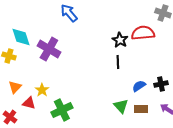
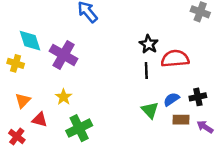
red semicircle: (143, 33) -> (175, 59), moved
yellow star: (42, 90) -> (64, 97), moved
green triangle: (121, 106) -> (150, 110), moved
brown rectangle: (141, 109) -> (181, 120), moved

